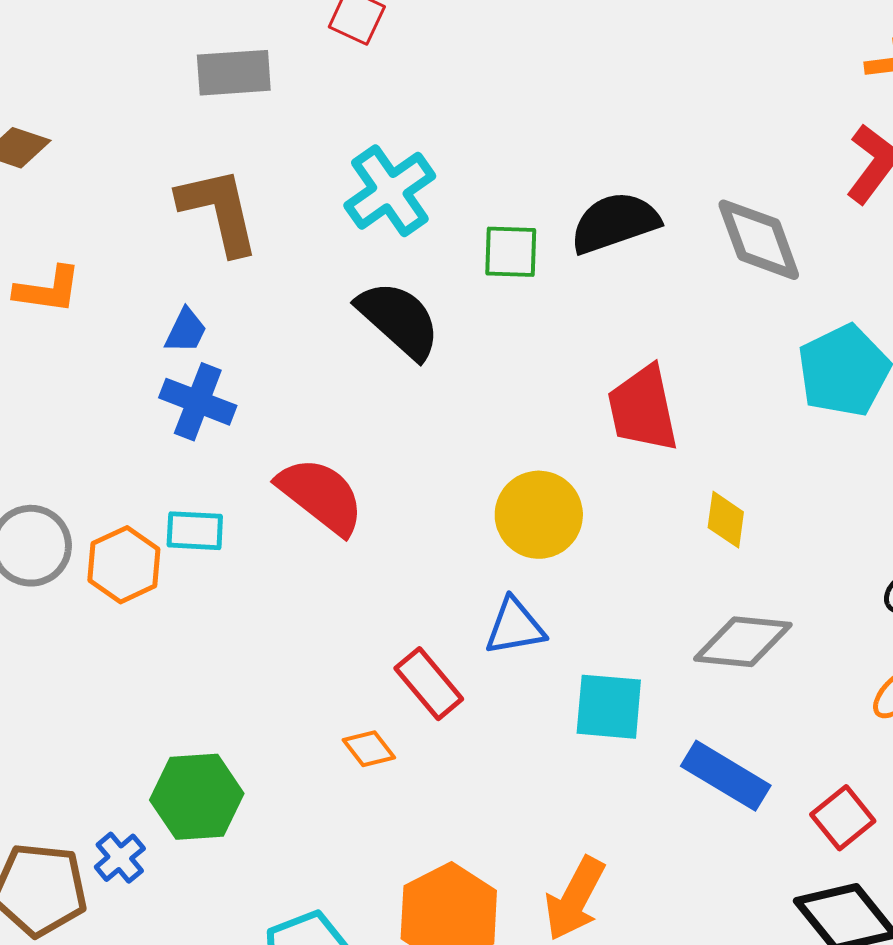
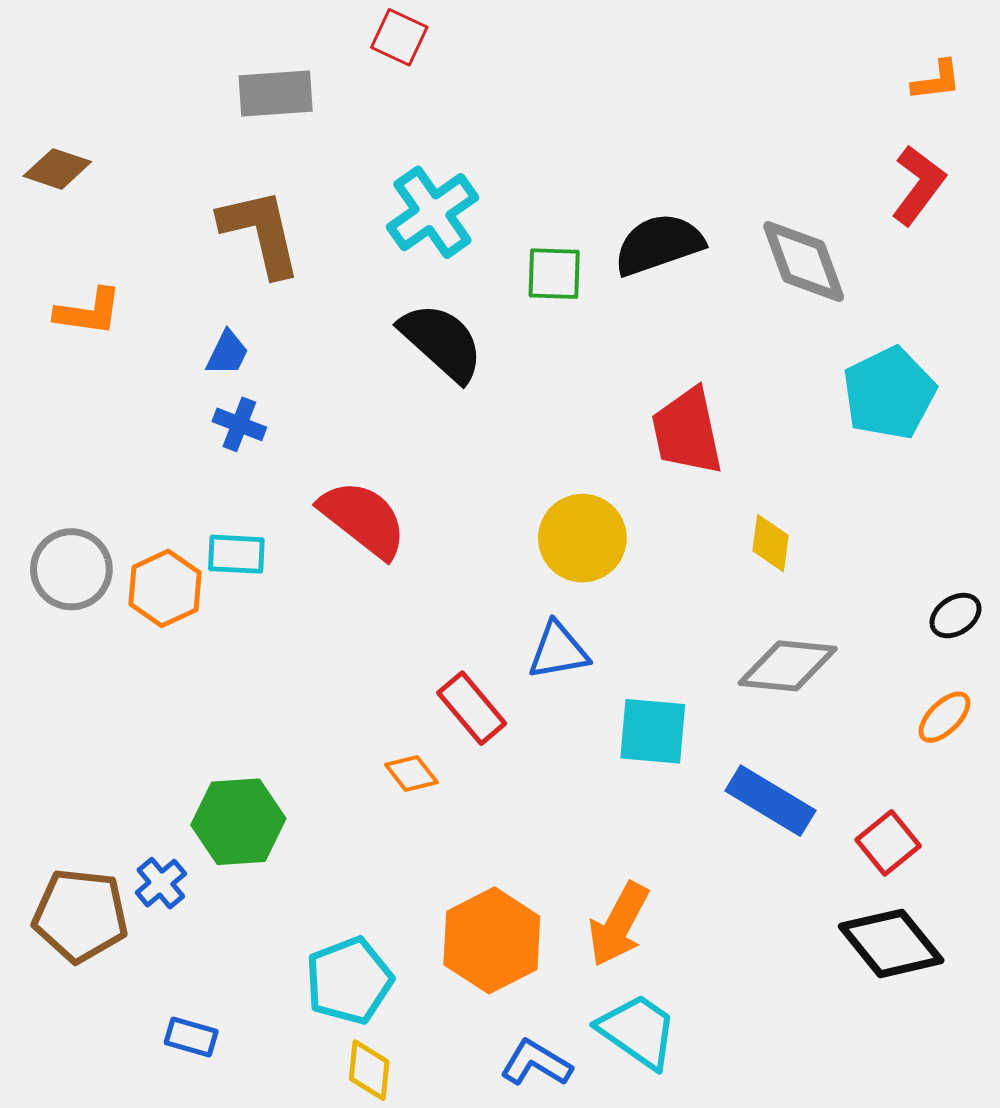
blue cross: (198, 402) -> (239, 424), size x0.7

